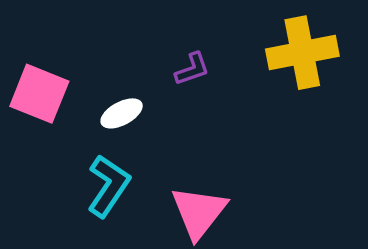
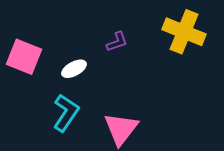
yellow cross: (302, 53) -> (184, 32), turned 33

